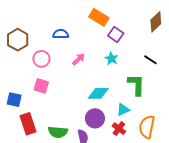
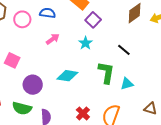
blue semicircle: (61, 34) -> (48, 13), moved
pink circle: (41, 59) -> (22, 19), moved
cyan triangle: (123, 110) -> (127, 84), moved
purple circle: (95, 118) -> (33, 85), moved

